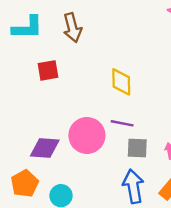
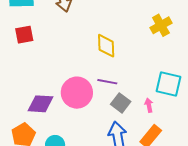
red square: (48, 70) -> (24, 35), moved
gray square: (137, 148) -> (121, 103), turned 36

